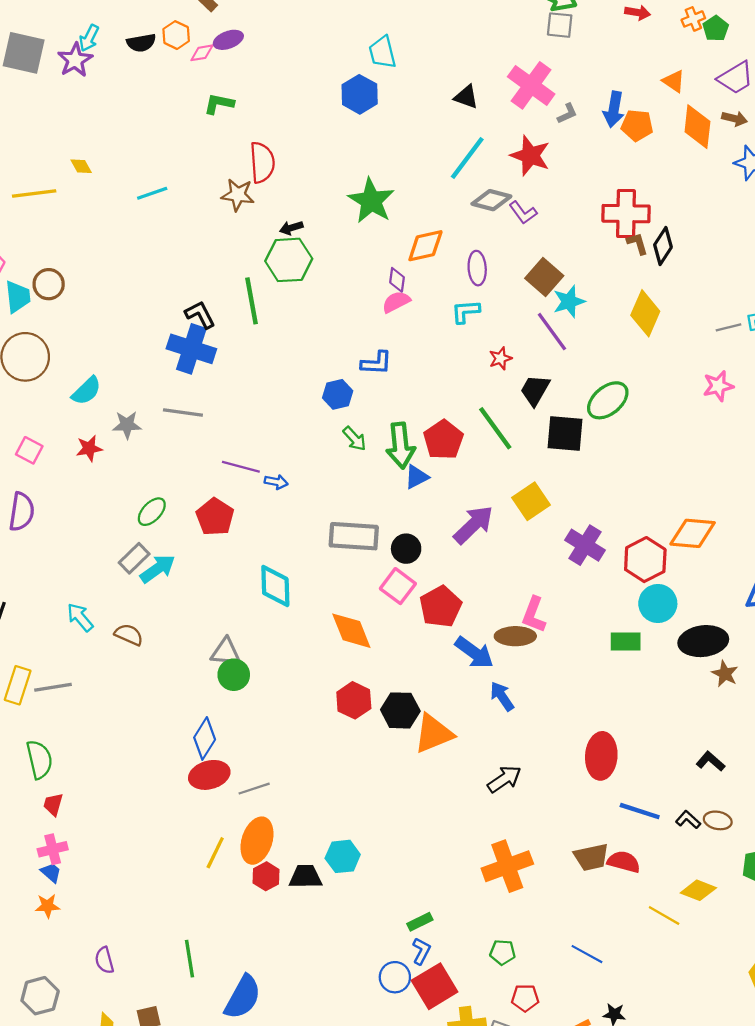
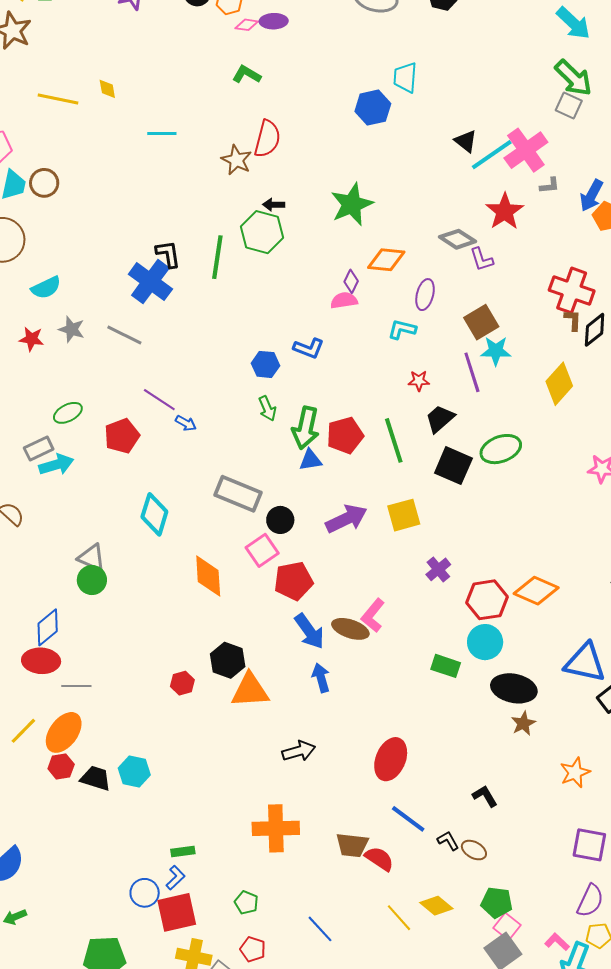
cyan line: (467, 158) -> (492, 155), moved
purple cross: (585, 545) -> (438, 569), size x0.7
red hexagon: (354, 700) -> (182, 683), moved, size x0.7

